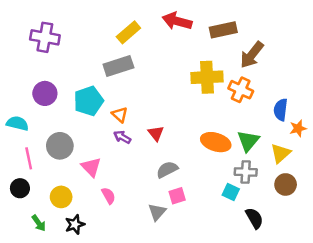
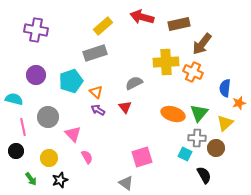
gray semicircle: (167, 170) -> (134, 83), moved
brown circle: (286, 184) -> (216, 148), moved
pink square: (177, 196) -> (142, 157), size x1.5
gray triangle: (157, 212) -> (126, 183), moved, turned -35

